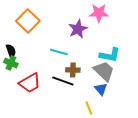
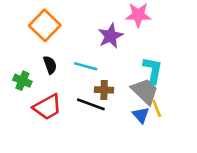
black semicircle: (11, 51) -> (50, 65), moved
cyan L-shape: (110, 55) -> (153, 70), turned -90
yellow line: (89, 108) -> (157, 108), moved

